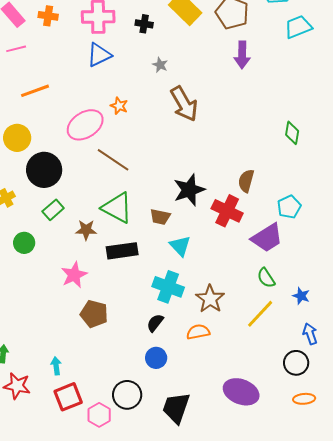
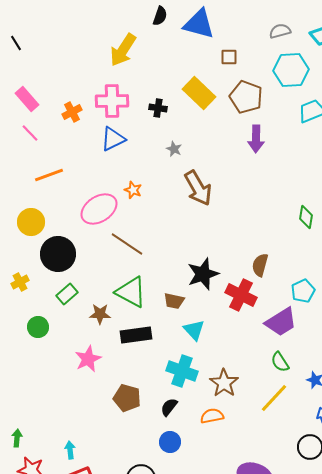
orange cross: (48, 16) -> (72, 112), moved, turned -36
pink line: (16, 49) -> (30, 133), turned 60
brown pentagon: (94, 314) -> (127, 398), moved

